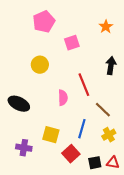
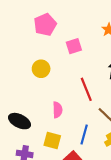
pink semicircle: (63, 98) -> (57, 110), moved
black ellipse: (19, 104) -> (19, 121), moved

